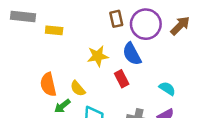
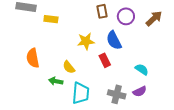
purple circle: (146, 24) -> (126, 16), size x0.7
orange semicircle: (48, 84) -> (33, 58), moved
green arrow: (62, 106) -> (56, 81), turned 48

